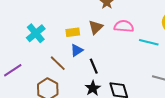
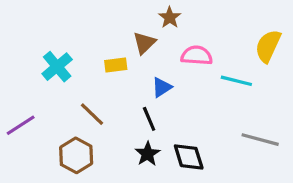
brown triangle: (96, 27) -> (144, 43), moved
blue triangle: (77, 50) -> (162, 87), moved

